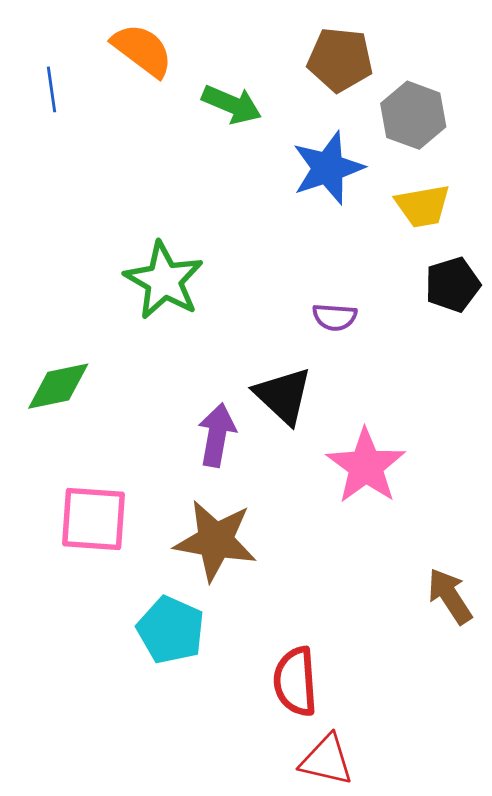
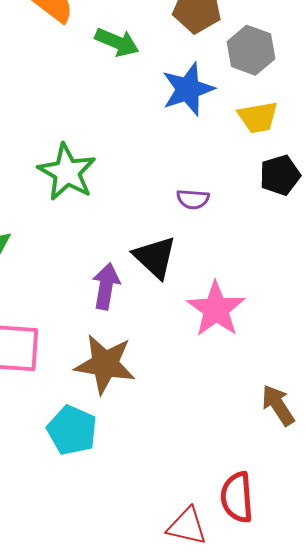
red semicircle: (295, 682) -> (237, 497), moved

